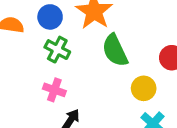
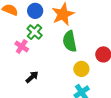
pink cross: (54, 90) -> (22, 46), moved

